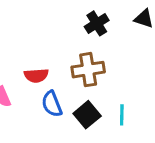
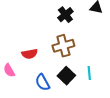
blue semicircle: (52, 104) -> (43, 82), moved

